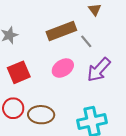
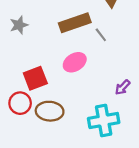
purple arrow: (99, 70) -> (123, 87), moved, size x0.6
red square: (19, 72) -> (35, 78), moved

